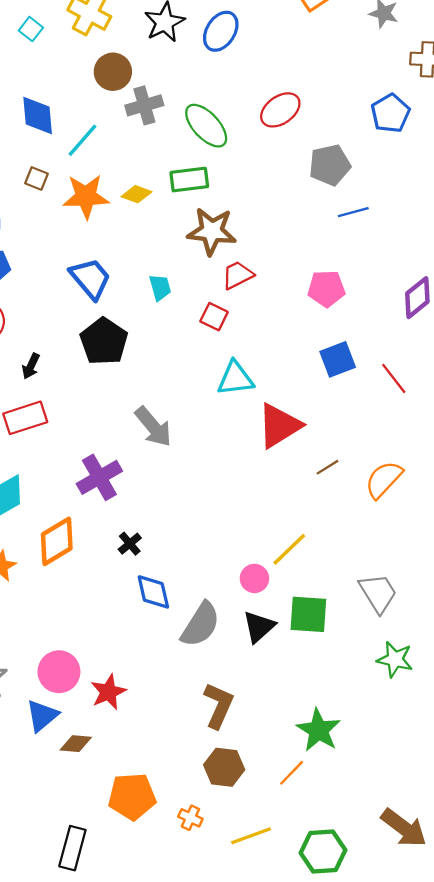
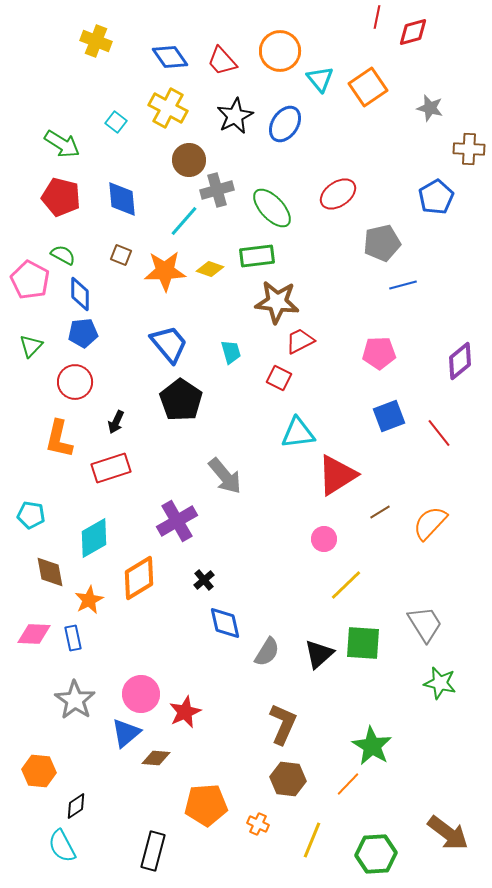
cyan line: (83, 140) -> (184, 221), moved
pink circle: (254, 578) -> (324, 539), moved
gray semicircle: (201, 625) -> (267, 652), size x0.7
yellow line: (251, 836) -> (312, 840), turned -48

